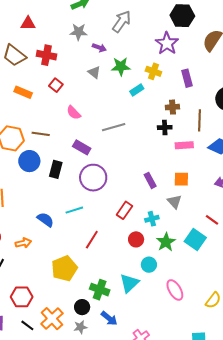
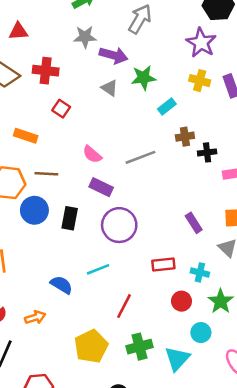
purple arrow: (99, 48) -> (114, 55), size x1.5
yellow cross: (153, 71) -> (200, 81), moved
orange rectangle: (23, 92) -> (26, 136), moved
brown cross: (172, 107) -> (185, 137), moved
pink semicircle: (74, 113) -> (92, 154), moved
red rectangle: (124, 210) -> (163, 264), turned 54
cyan cross: (152, 219) -> (200, 272), turned 32
green cross: (100, 290) -> (139, 347), moved, turned -30

